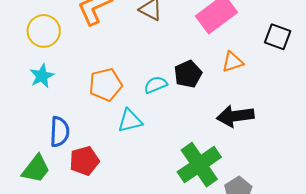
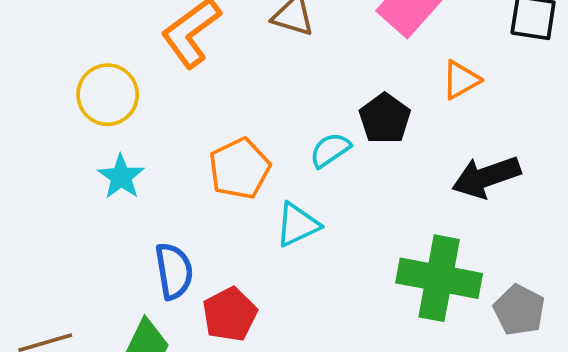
green cross: (199, 165) -> (439, 278), turned -33

